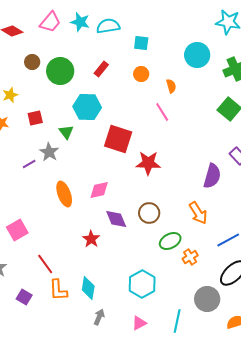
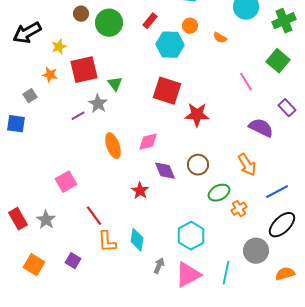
orange semicircle: (171, 86) -> (220, 38), turned 136
cyan hexagon: (87, 107) -> (170, 45), moved
pink line: (162, 112) -> (246, 82), moved
red square: (35, 118) -> (84, 70), size x1.8
purple semicircle: (212, 176) -> (261, 128), turned -80
purple square: (24, 297) -> (73, 261), moved
gray arrow: (99, 317) -> (159, 266), moved
pink triangle: (139, 323) -> (188, 275), size x1.8

